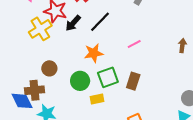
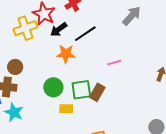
orange star: (94, 53) -> (66, 54), moved
brown circle: (49, 68) -> (15, 67), moved
brown rectangle: (133, 81) -> (97, 92), moved

